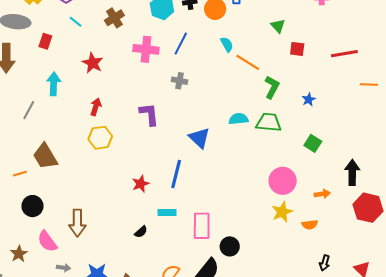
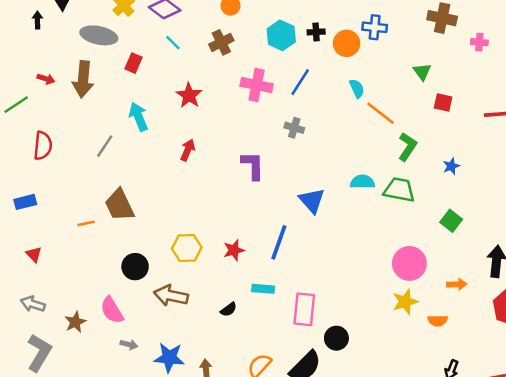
cyan arrow: (54, 84) -> (138, 117), turned -30
yellow hexagon: (100, 138) -> (187, 248), moved
black circle: (32, 206) -> (135, 267), moved
brown arrow: (77, 223) -> (171, 296), moved, turned 96

